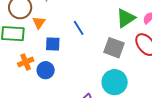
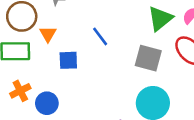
orange cross: (26, 62) -> (20, 91), moved
blue circle: (46, 70) -> (47, 103), moved

